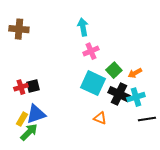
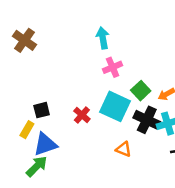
brown cross: (19, 29) -> (24, 40), turned 30
red cross: (21, 87) -> (82, 115), moved, turned -32
yellow rectangle: (22, 119) -> (27, 130), moved

